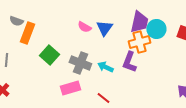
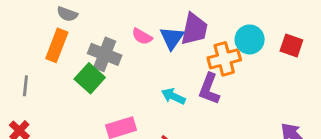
gray semicircle: (16, 21) -> (67, 14), moved
purple trapezoid: (139, 22) -> (194, 29), moved
gray cross: (80, 63) -> (105, 54), moved

